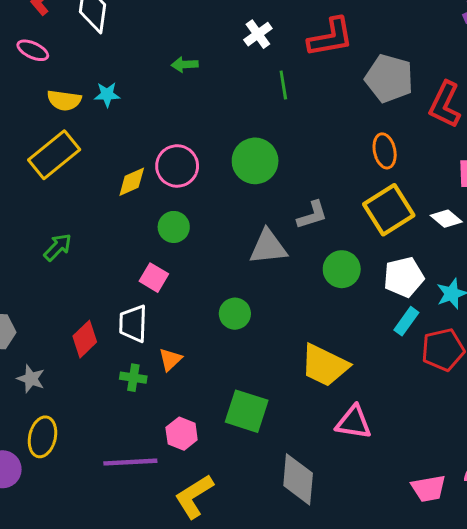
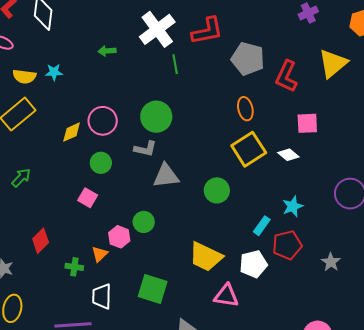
white cross: (258, 34) -> (157, 29), size x1.8
gray L-shape: (312, 215) -> (145, 149), moved, turned 30
white pentagon: (404, 277) -> (253, 264), moved
white trapezoid: (133, 324) -> (102, 296), moved
pink hexagon: (182, 434) -> (119, 237), moved

